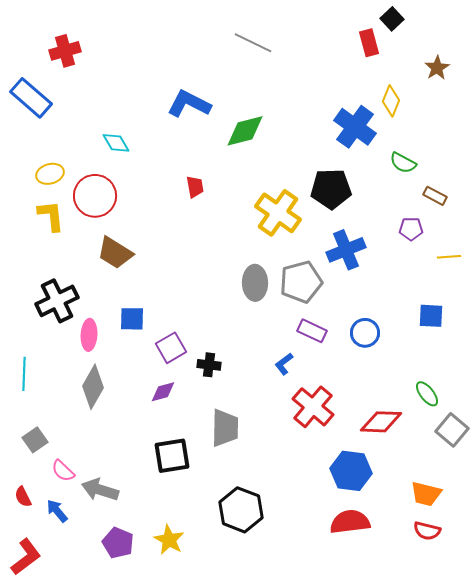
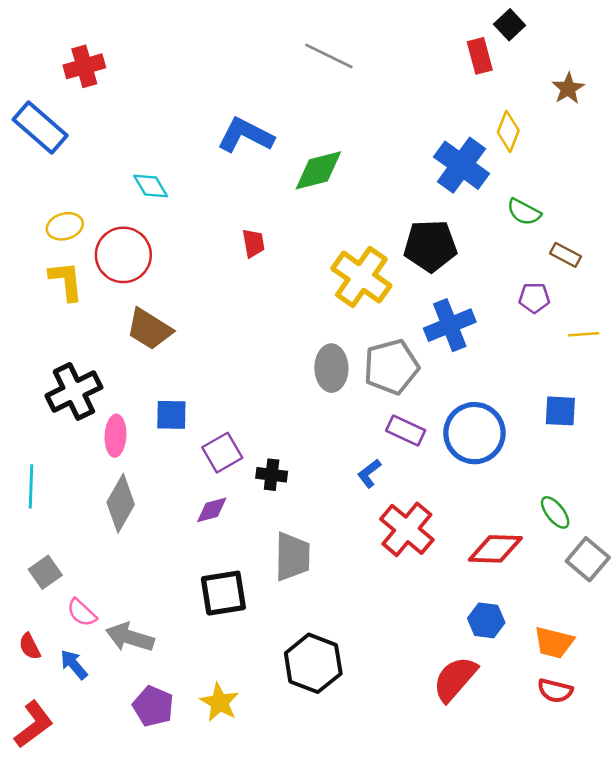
blue circle: (365, 333) -> (474, 433), size x1.6
blue hexagon: (351, 471) -> (486, 620), moved, size x0.7
red semicircle: (350, 522) -> (455, 679), turned -42

